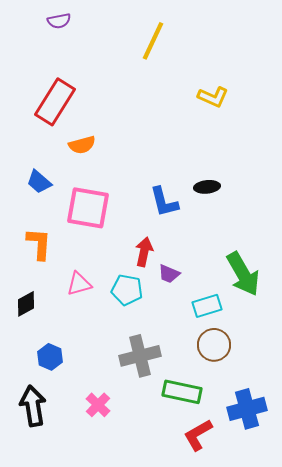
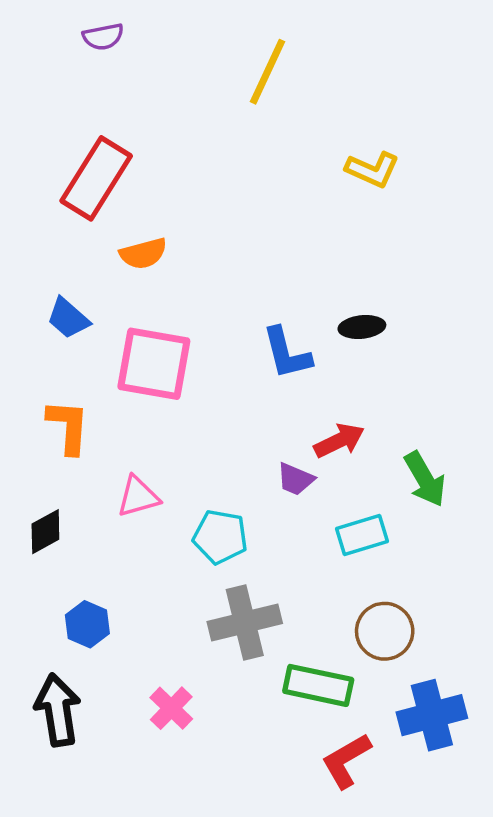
red arrow: (144, 252) -> (339, 441), moved, turned 52
green arrow: (243, 274) -> (425, 479), size x0.7
cyan pentagon: (127, 290) -> (220, 537), moved
brown circle: (214, 345) -> (385, 631), moved

